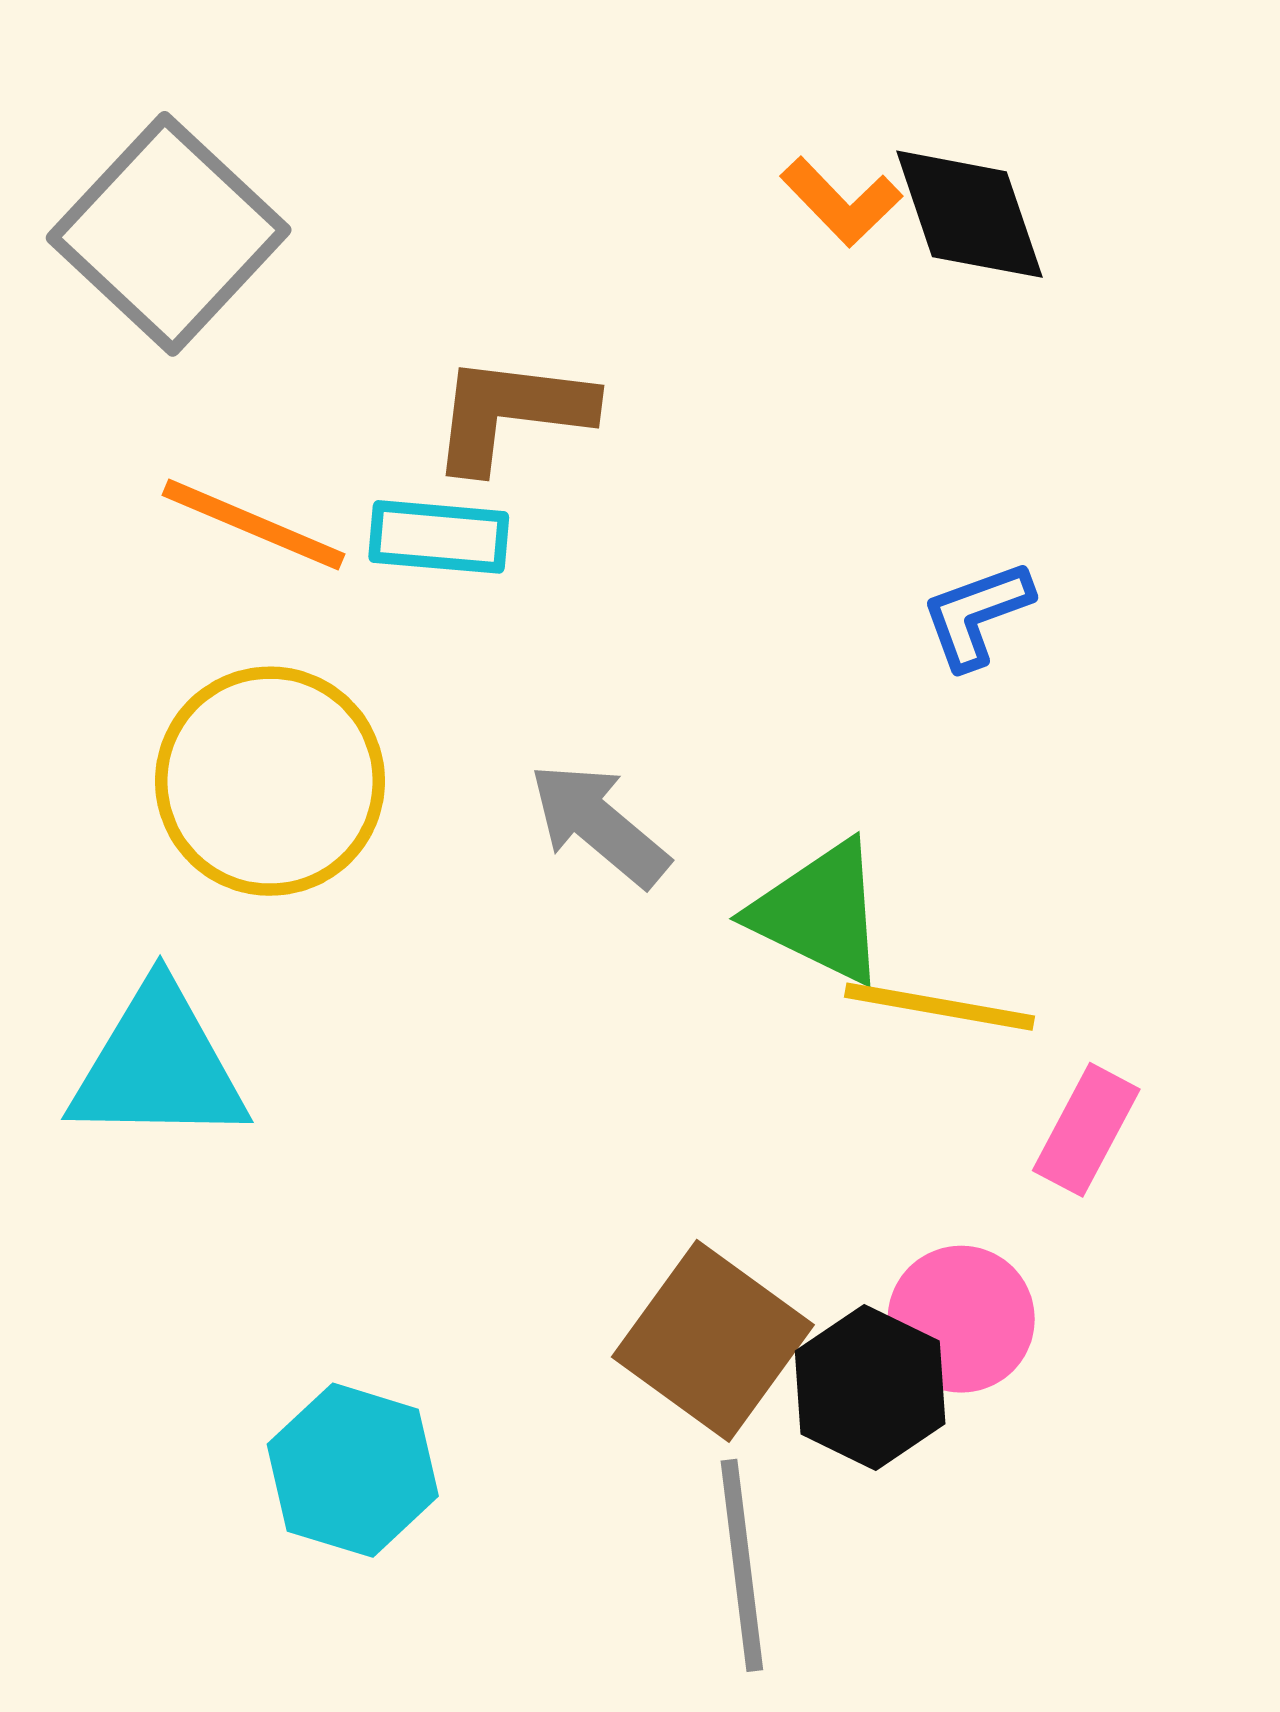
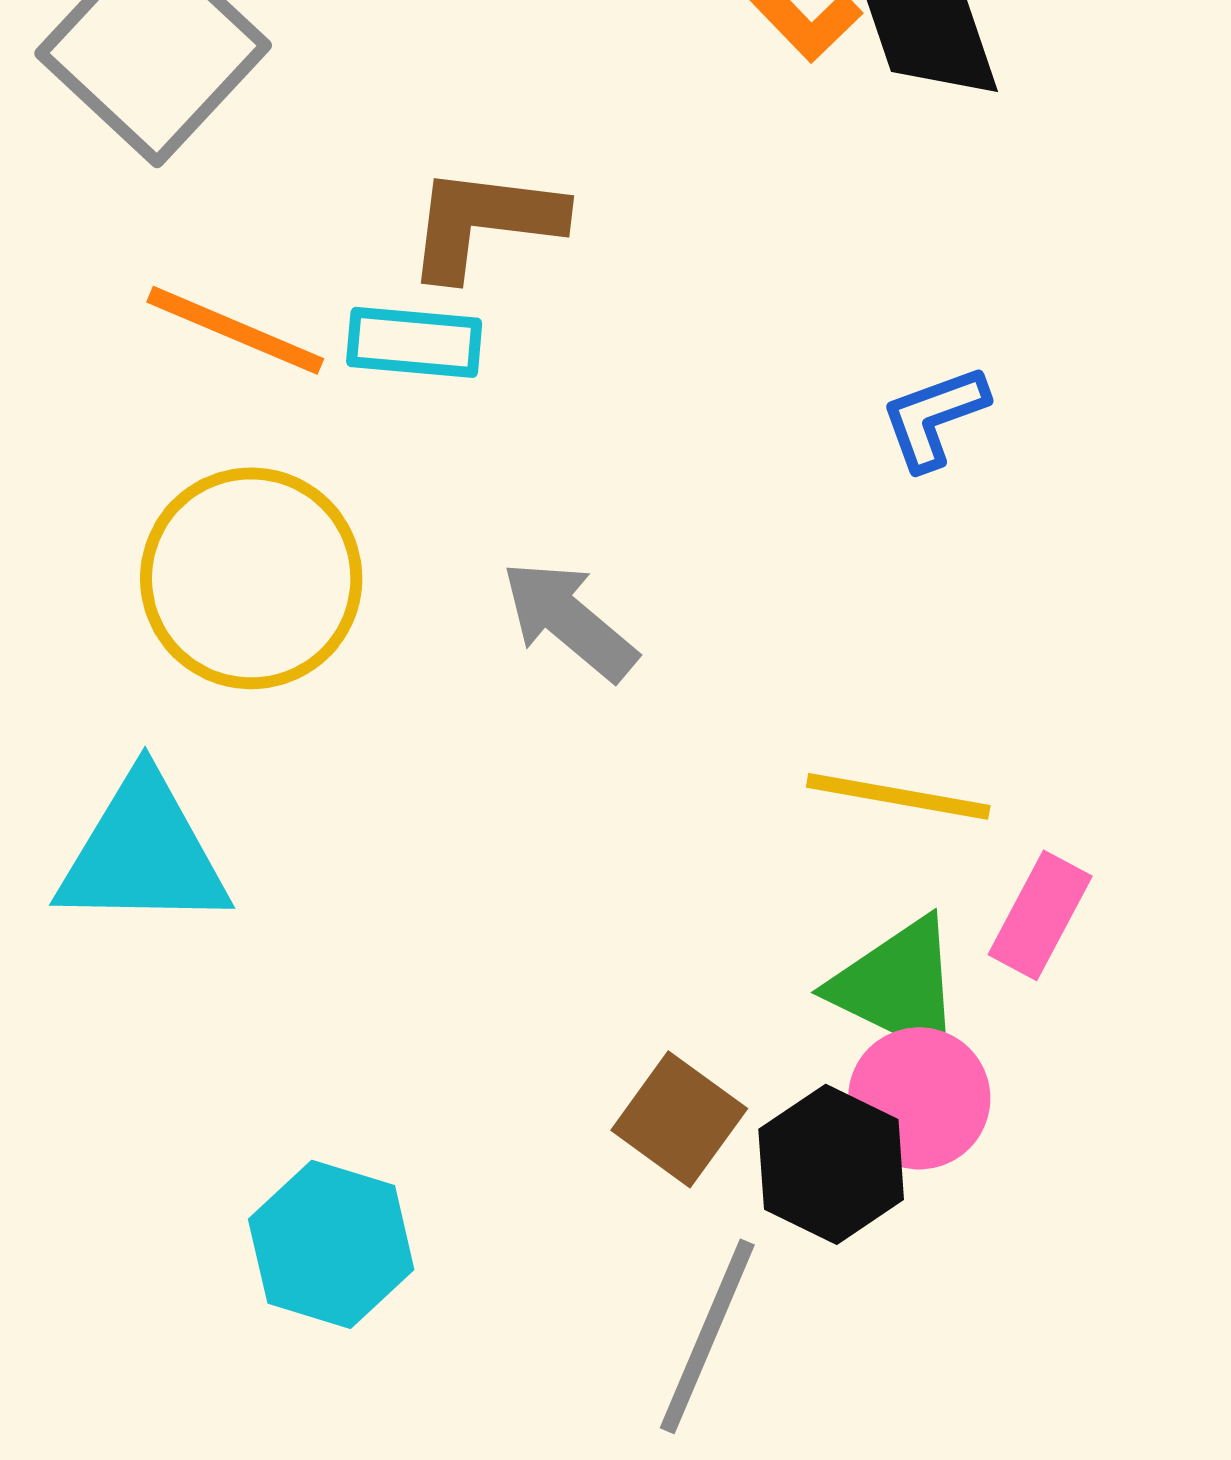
green triangle: (819, 913) -> (898, 986), moved
brown square: (713, 1341) -> (679, 1119), size x0.7
gray line: (742, 1565) -> (707, 1336), turned 30

